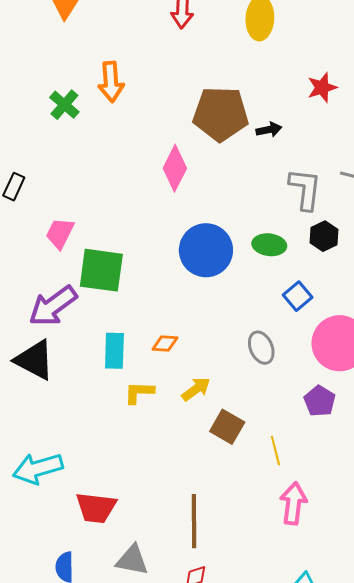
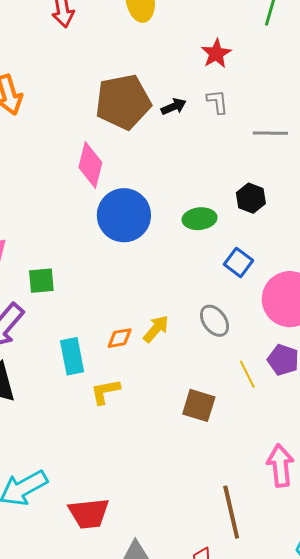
gray L-shape: (305, 189) -> (217, 102), moved, size x0.6
blue circle: (206, 250) -> (124, 215), moved
green square: (101, 270) -> (41, 281), size x0.6
yellow arrow: (196, 389) -> (156, 329), moved
yellow line: (275, 451) -> (247, 374), moved
brown line: (194, 521) -> (231, 512), moved

